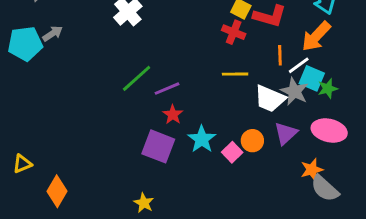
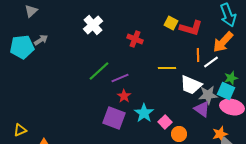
red cross: (234, 32) -> (135, 39), moved
cyan square: (312, 78) -> (226, 91), moved
gray star: (294, 91) -> (208, 95), moved, turned -30
purple triangle: (286, 133) -> (202, 109), turned -42
orange circle: (252, 141) -> (179, 134), moved

